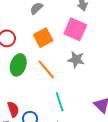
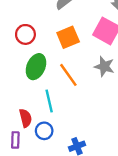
cyan line: (60, 102) -> (49, 101), moved

